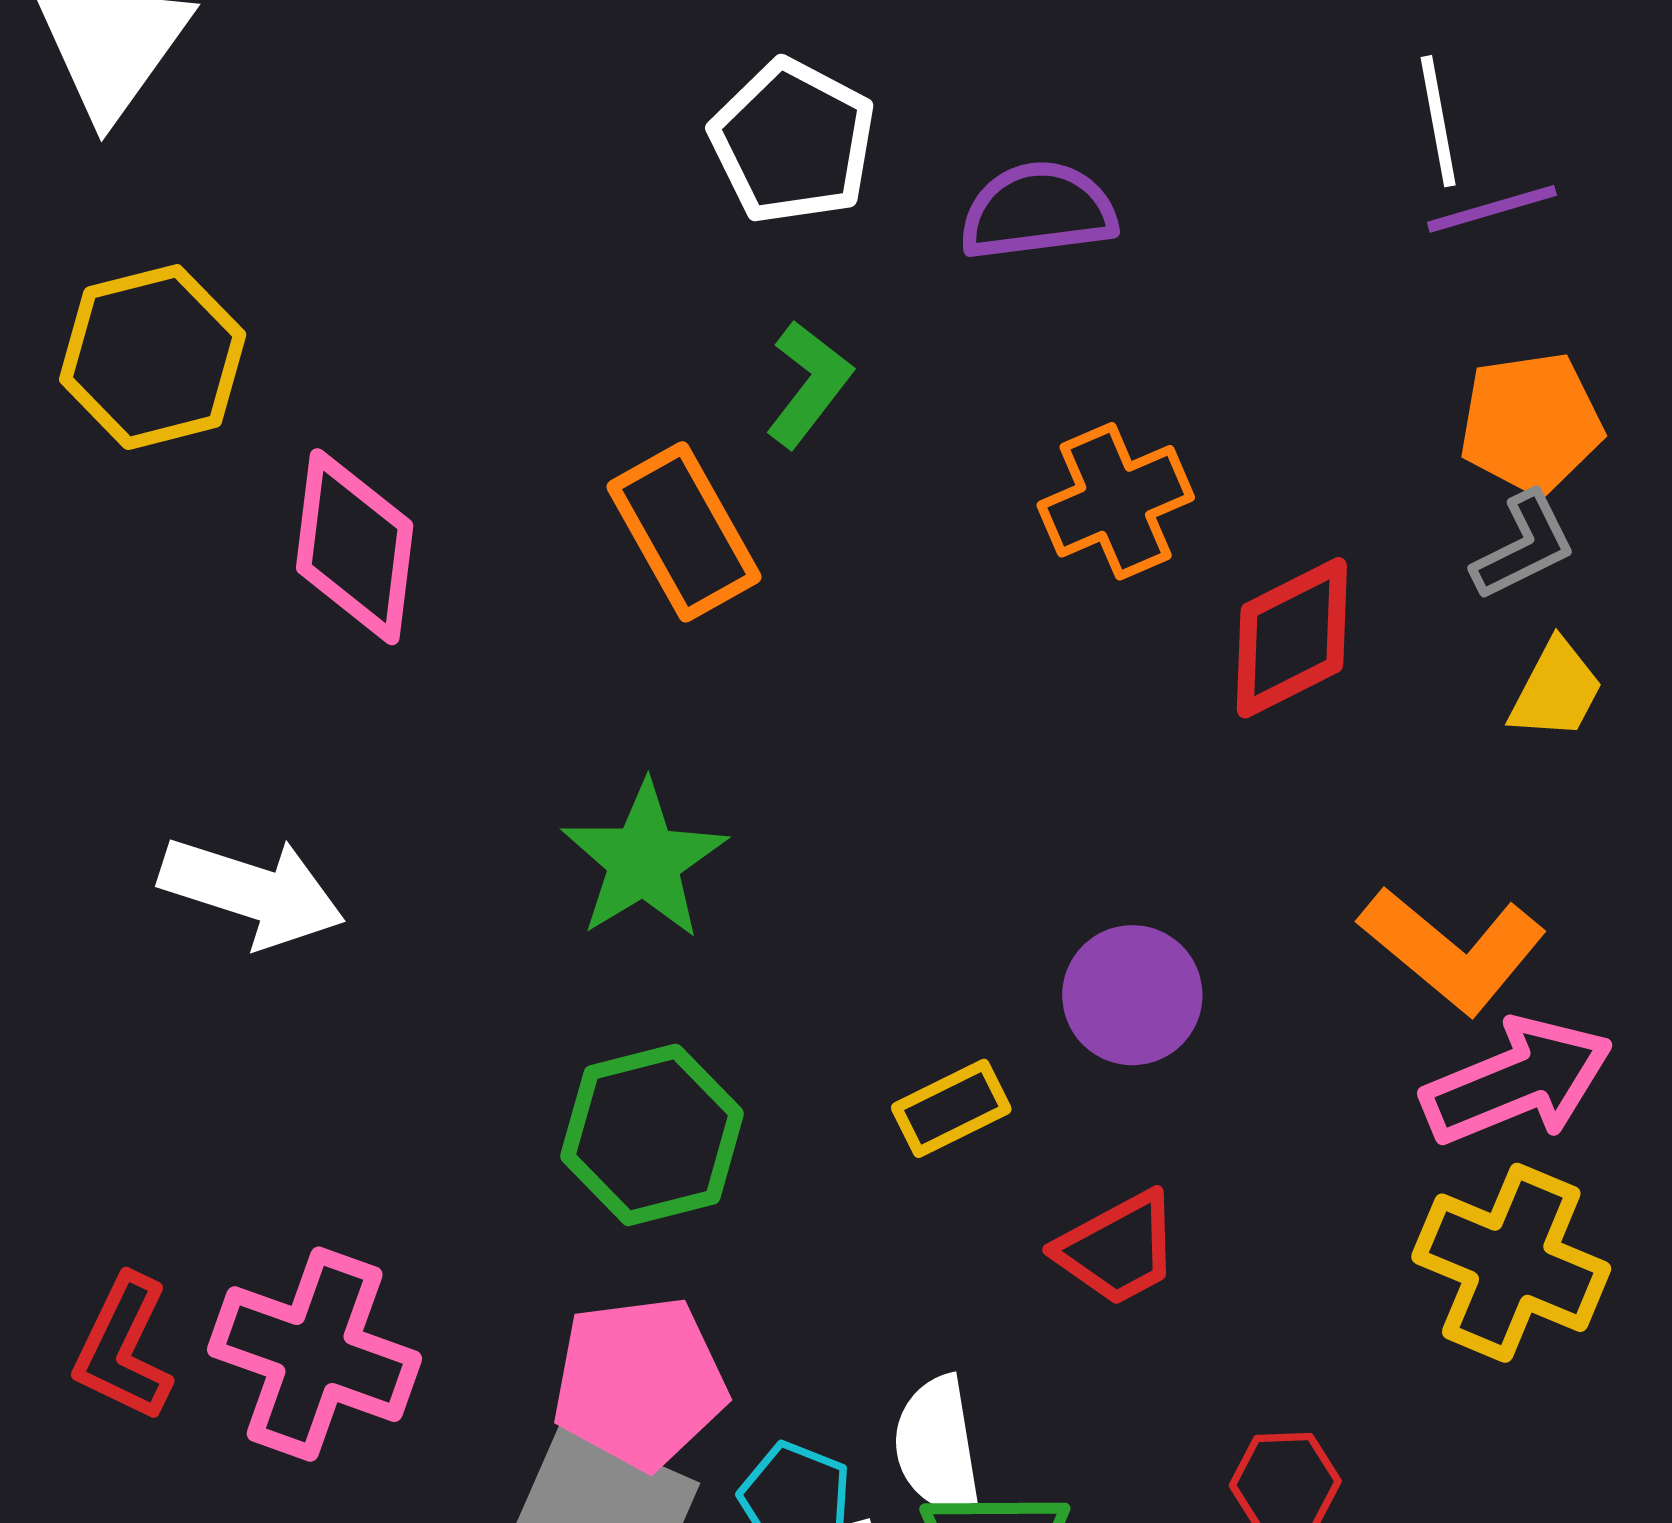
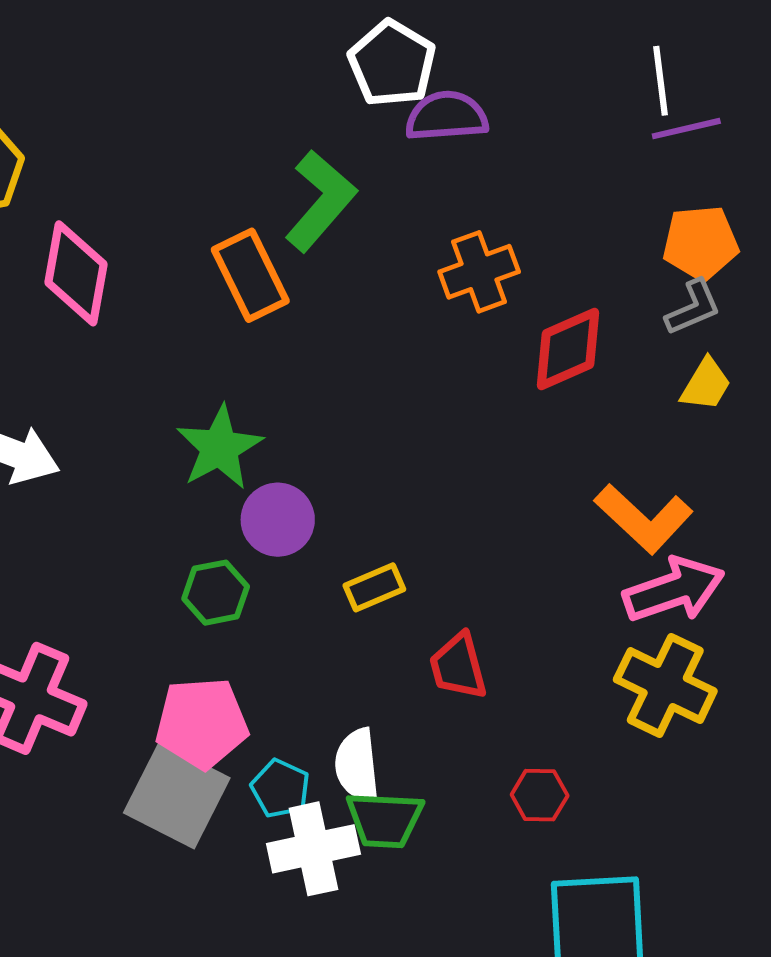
white pentagon: (793, 142) -> (392, 63), moved
green L-shape: (809, 384) -> (321, 201), size x1.5
purple circle: (1132, 995) -> (278, 520), moved
green hexagon: (652, 1135) -> (216, 593), size x0.7
red trapezoid: (1118, 1248) -> (458, 666), turned 100

